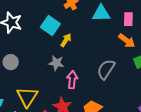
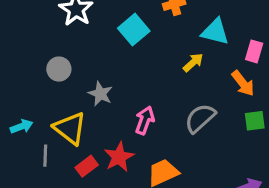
yellow arrow: (66, 40) -> (193, 62), moved
gray star: (56, 63) -> (100, 94), moved
yellow triangle: (27, 97) -> (70, 128), turned -40

